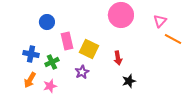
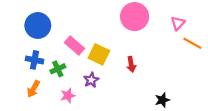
blue circle: (47, 22) -> (38, 25), moved, size x1.5
pink rectangle: (67, 41) -> (74, 45), turned -36
black star: (129, 81) -> (162, 100), moved
pink star: (50, 86) -> (68, 96), moved

